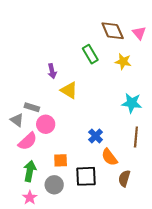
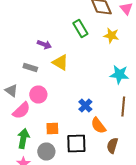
purple arrow: (52, 71) -> (44, 44), turned -56
gray rectangle: (32, 107) -> (30, 68), moved

